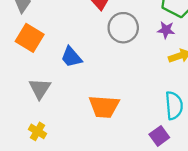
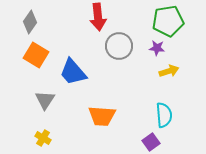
blue trapezoid: (71, 57) -> (73, 72), size x1.4

